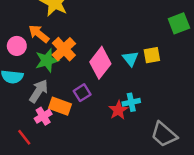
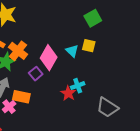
green square: (179, 23) -> (93, 18), moved
yellow square: (152, 55) -> (89, 46), turned 32
purple square: (82, 93) -> (36, 74), moved

